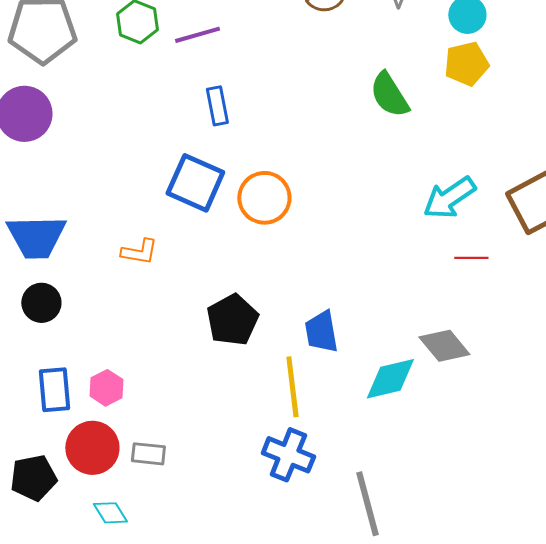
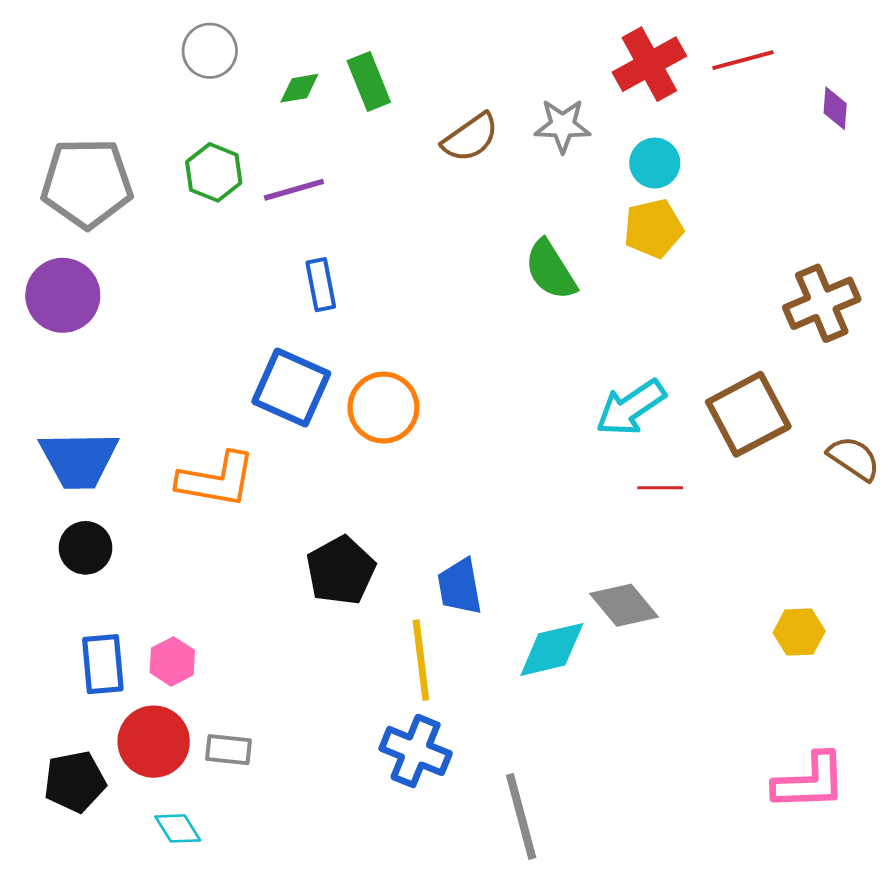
orange L-shape: (139, 252) -> (216, 480), size x1.6

